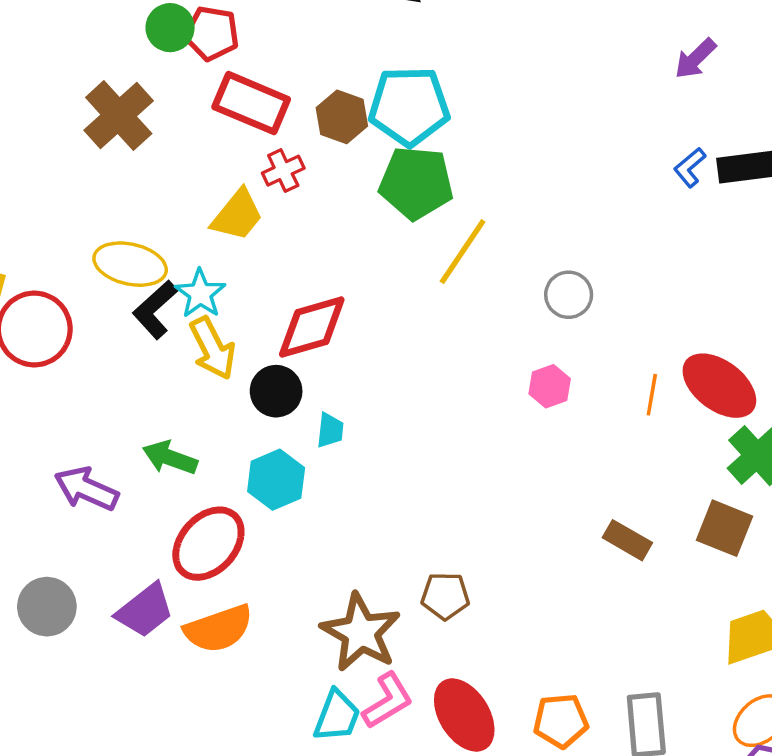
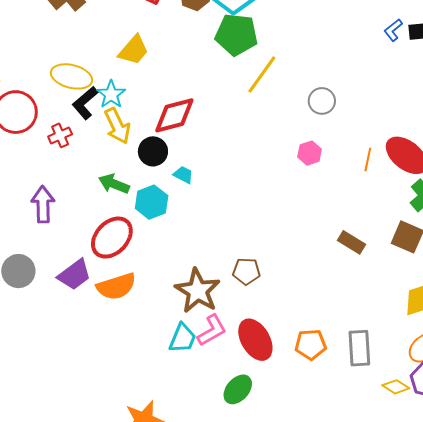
red cross: (283, 171) -> (60, 135), moved
cyan trapezoid: (330, 430) -> (183, 175), turned -70
green arrow: (170, 458) -> (114, 184), moved
purple arrow: (86, 489) -> (43, 204), turned 63

